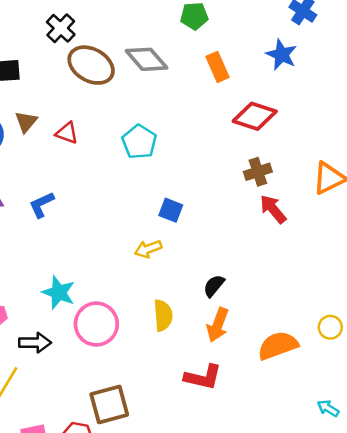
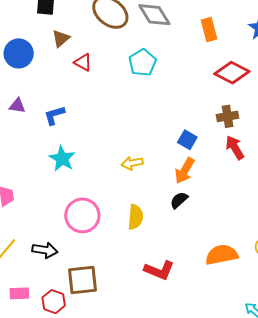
brown triangle: (26, 122) -> (61, 38), moved
cyan pentagon: (139, 142) -> (142, 63), moved
blue square: (171, 210) -> (187, 140), moved
cyan star: (59, 292) -> (62, 159), moved
orange arrow: (218, 325) -> (185, 171), moved
black arrow: (35, 343) -> (45, 250), moved

